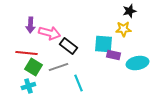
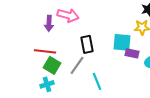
pink arrow: (49, 33) -> (68, 15), moved
black rectangle: (68, 46) -> (87, 44), turned 42
gray line: (58, 67) -> (77, 65), turned -36

